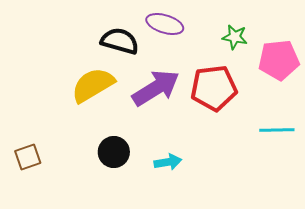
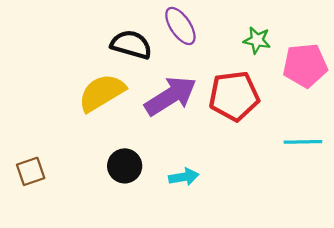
purple ellipse: (165, 24) -> (180, 26), turned 39

